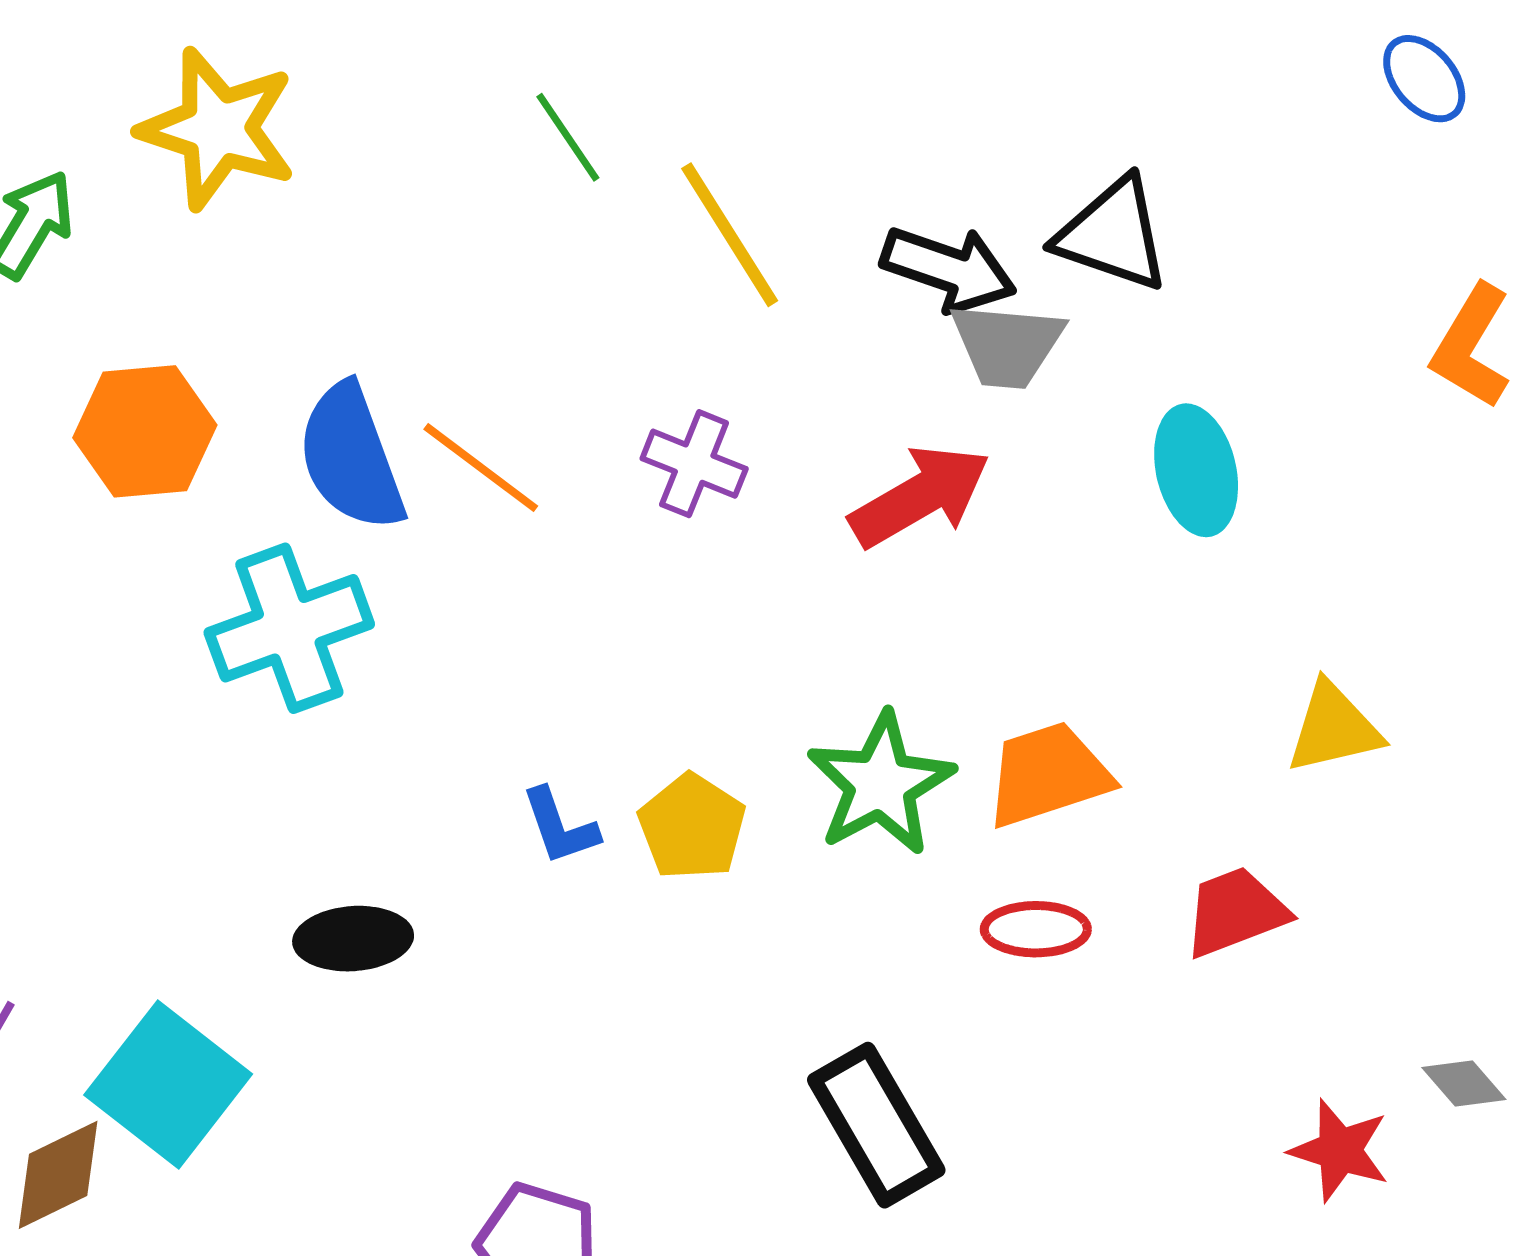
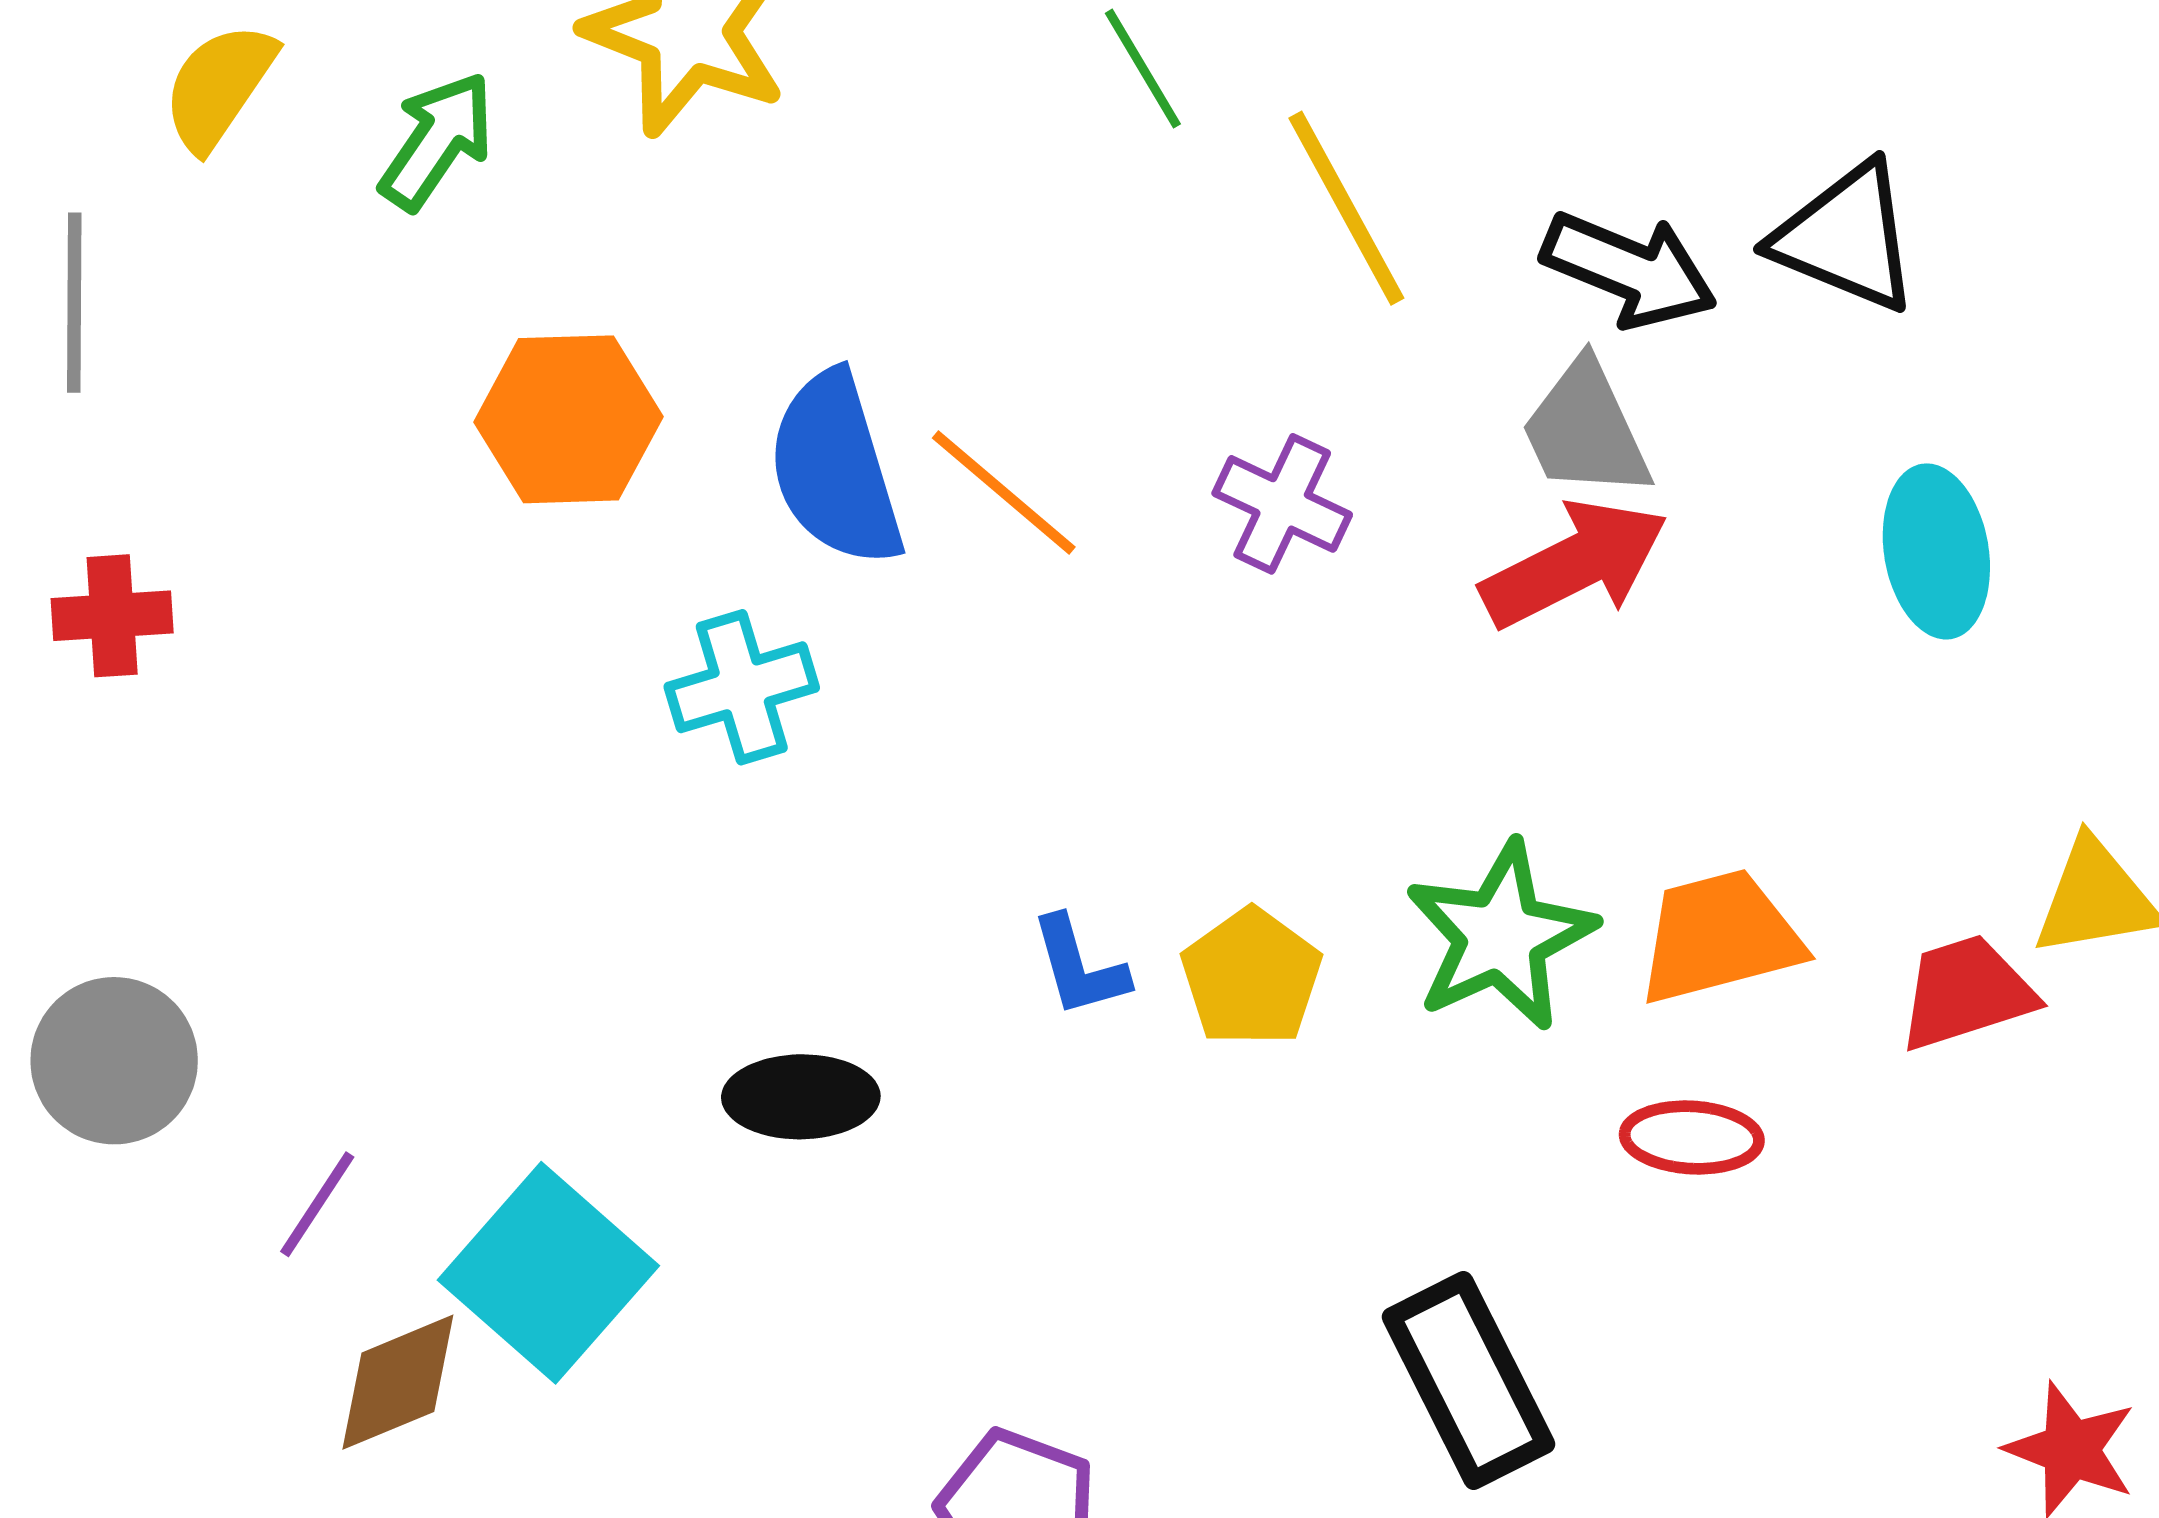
gray trapezoid: (1007, 345) -> (1586, 430), moved, turned 57
cyan cross: (289, 628) -> (742, 687), size x0.7
red trapezoid: (1235, 912) -> (1966, 992), moved

